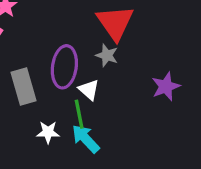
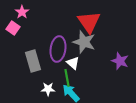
gray star: (107, 55) -> (84, 42), size x1.6
purple star: (166, 86) -> (120, 61), turned -30

